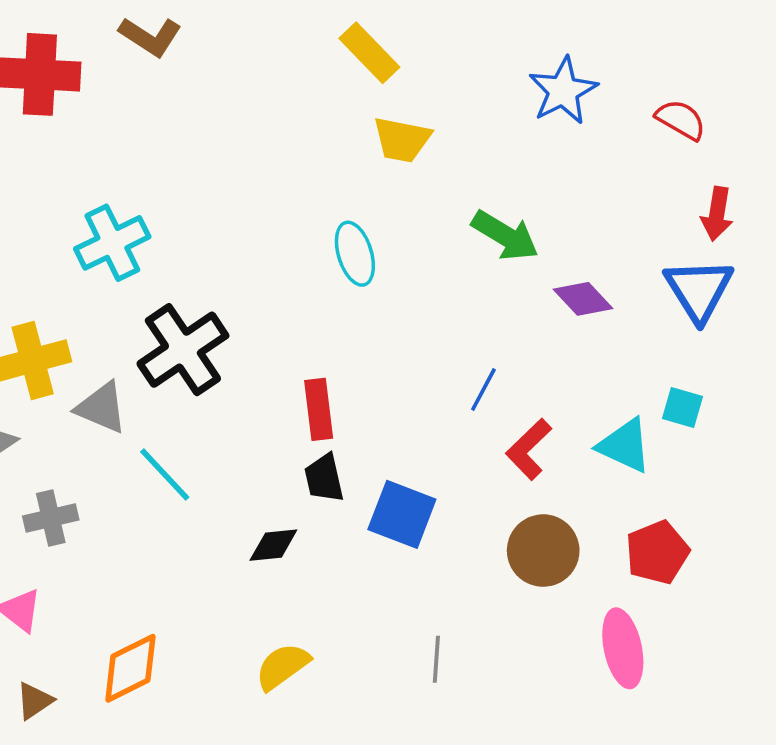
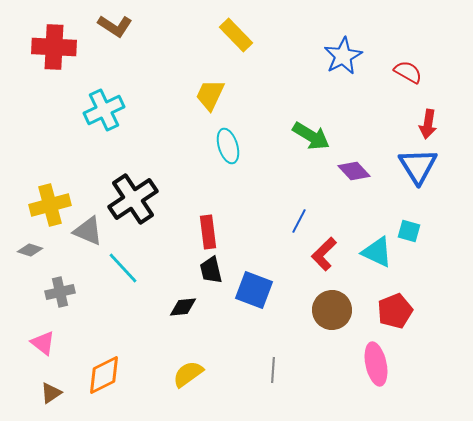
yellow trapezoid: (402, 140) -> (210, 95), moved, turned 104
cyan cross: (112, 243) -> (104, 110), moved

